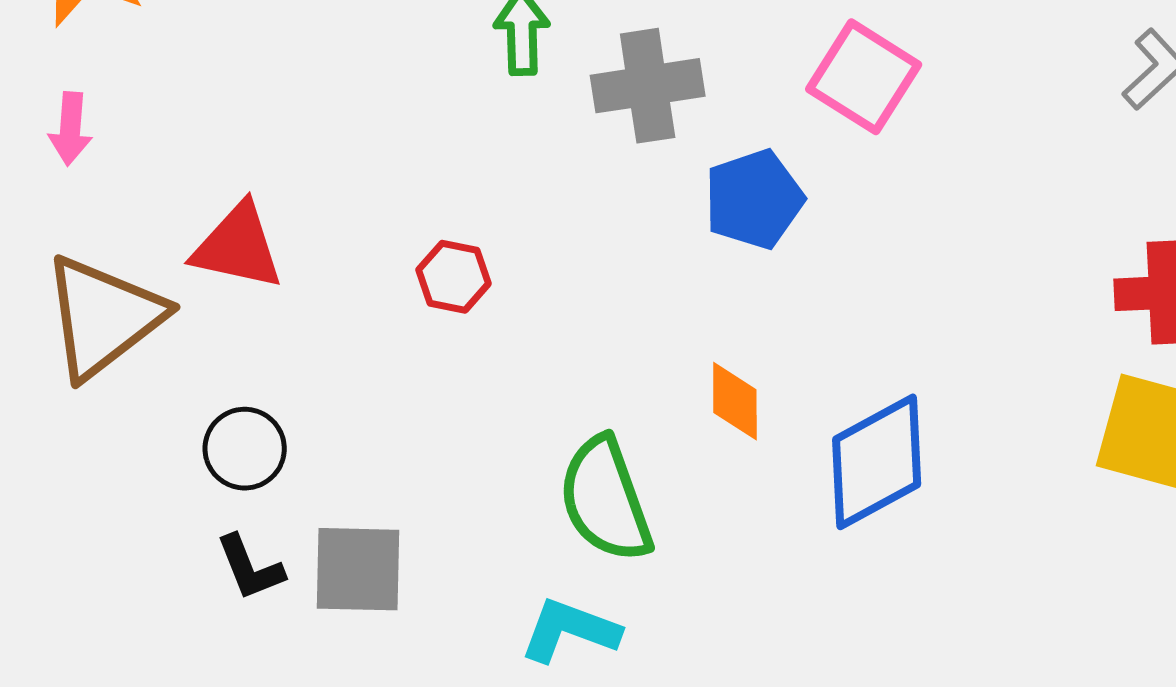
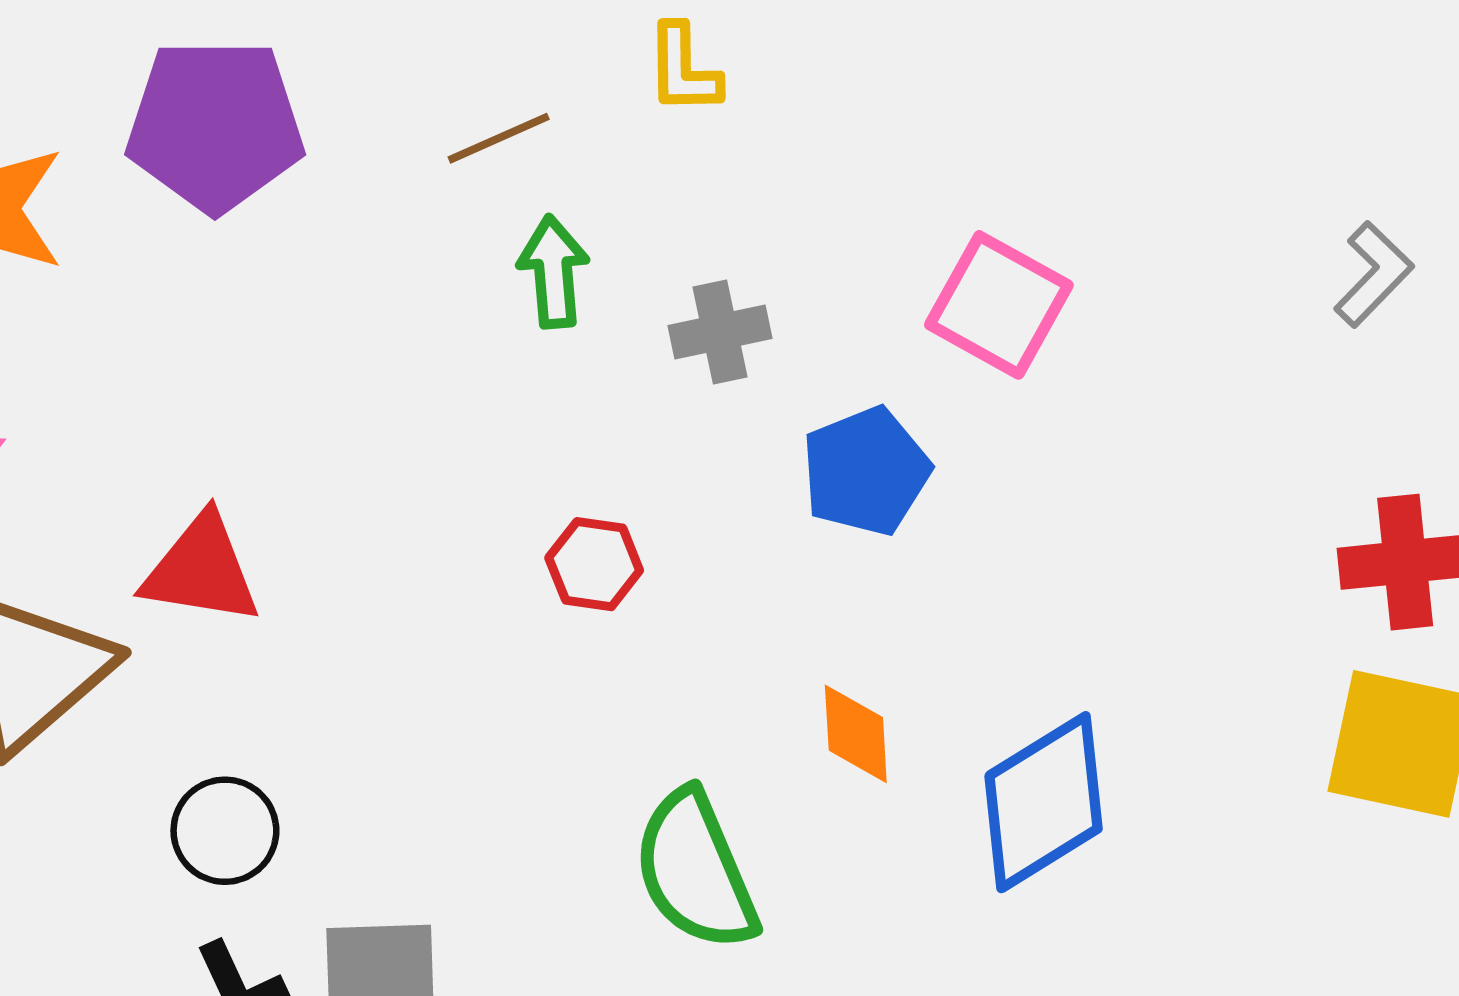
gray cross: (648, 86) -> (720, 332), size x0.7
red hexagon: (454, 277) -> (594, 564), moved

